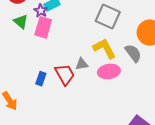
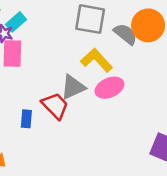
gray semicircle: (133, 53) -> (125, 34), moved
gray triangle: (82, 64) -> (73, 87), size x1.5

